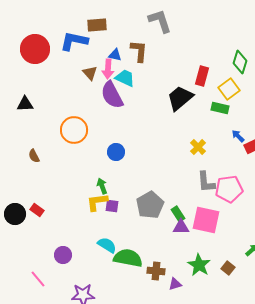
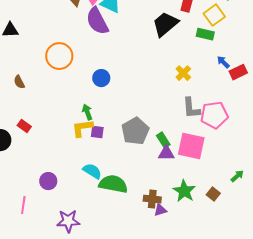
red rectangle: (37, 210) -> (24, 126), moved
brown cross: (156, 271) -> (152, 199), moved
pink line: (38, 279) -> (23, 205), turned 48

